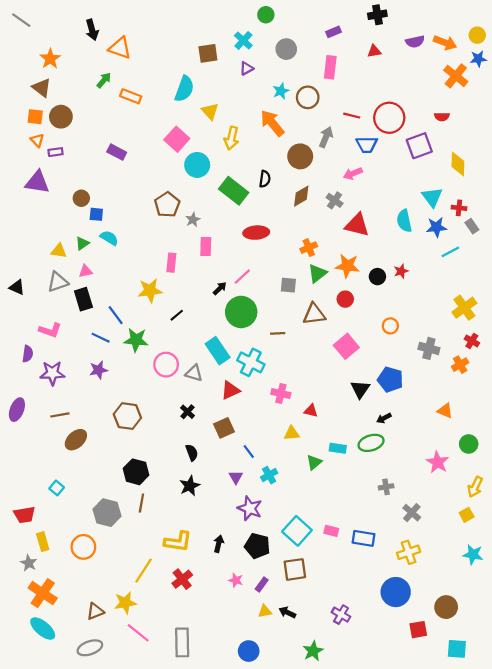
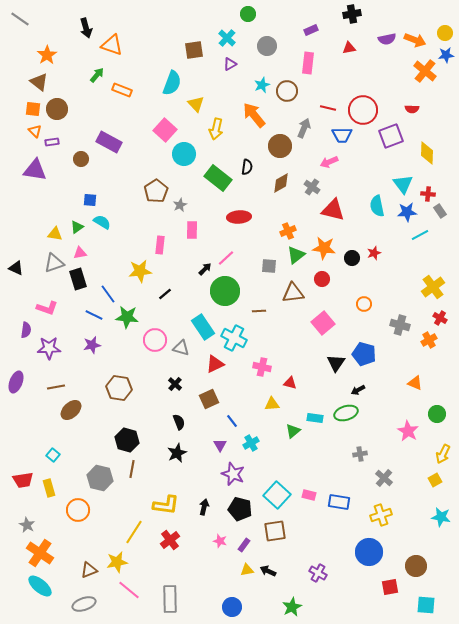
purple rectangle: (117, 152) -> (109, 142), size x1.4
brown circle: (81, 198) -> (81, 159), moved
yellow rectangle: (43, 542) -> (49, 488), moved

